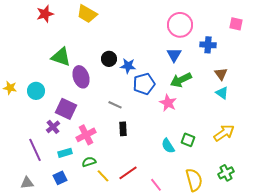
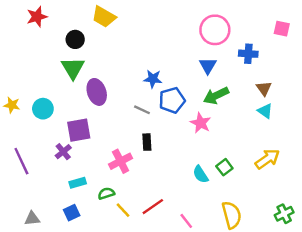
red star: (45, 14) -> (37, 17), moved
green triangle: (61, 57) -> (73, 68), turned 40
black circle: (109, 59) -> (75, 39), moved
gray line: (115, 105) -> (142, 110), moved
purple square: (66, 109) -> (79, 130), turned -35
black rectangle: (123, 129) -> (147, 142), moved
pink cross: (86, 135) -> (121, 161), moved
green square: (188, 140) -> (224, 167), turned 32
purple line: (35, 150) -> (21, 161), moved
green cross: (226, 173) -> (284, 214), moved

